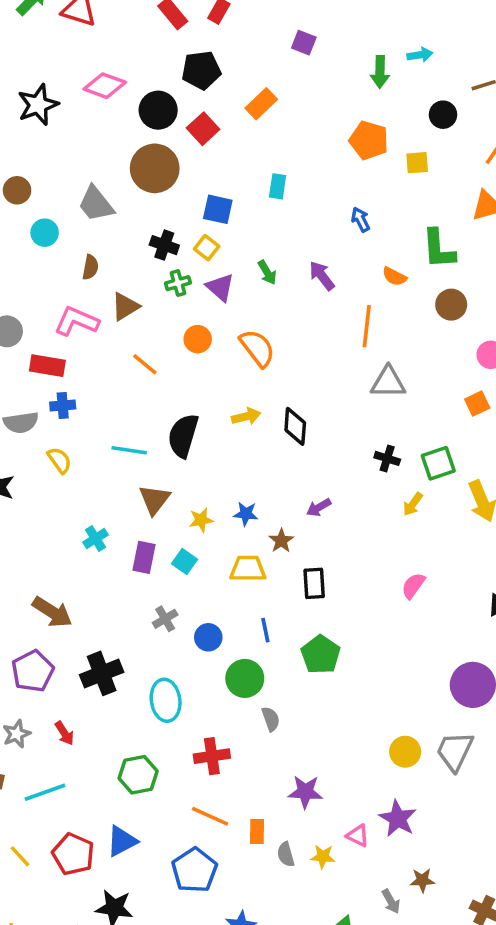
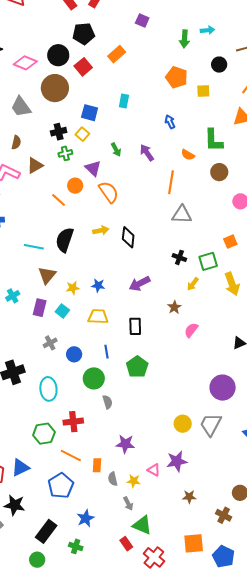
pink diamond: (105, 86) -> (25, 63), moved
black cross: (164, 245) -> (59, 132), turned -35
purple triangle: (220, 287) -> (93, 168), moved
orange line: (145, 364) -> (59, 200), moved
orange square: (477, 404) -> (230, 242), moved
purple arrow: (319, 507) -> (140, 284), size x1.5
brown star: (281, 541) -> (174, 307), moved
green hexagon: (138, 775) -> (44, 434), moved
purple star: (398, 819) -> (177, 461), turned 30
gray arrow: (391, 901) -> (128, 504), moved

